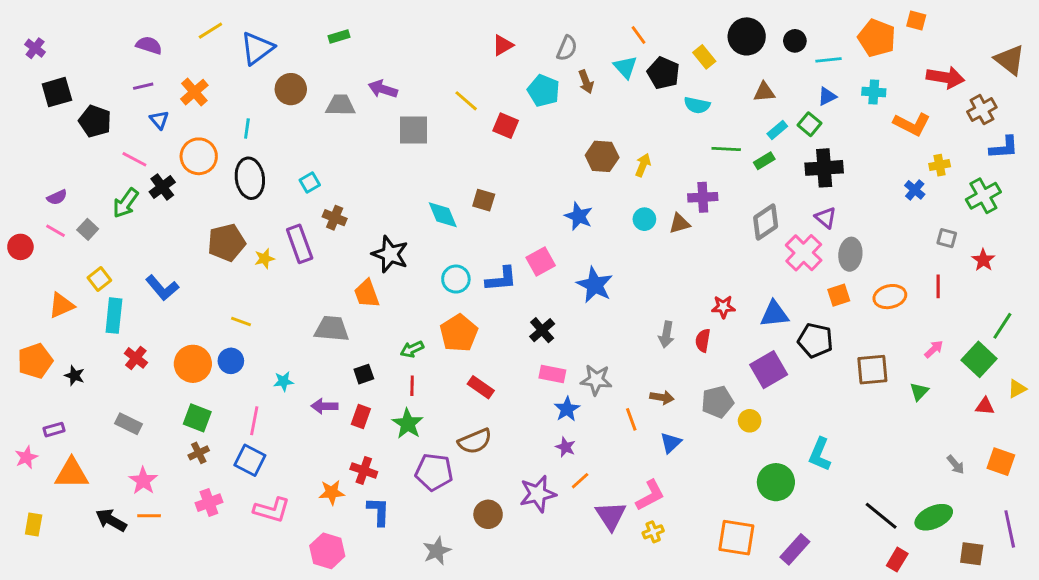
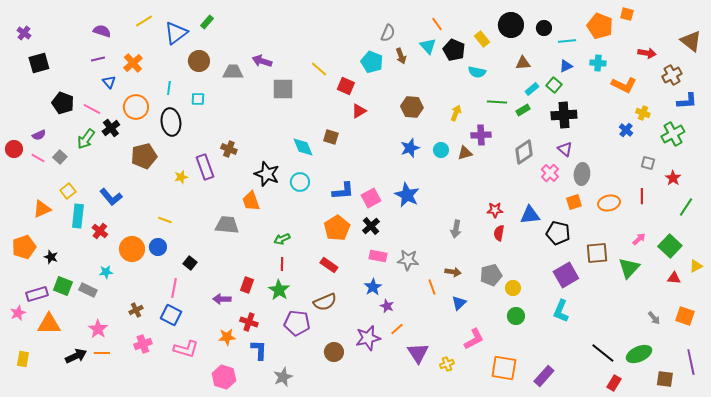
green rectangle: (339, 36) -> (207, 22), moved, turned -32
red triangle: (503, 45) -> (359, 111), moved
red arrow: (945, 77) -> (647, 53), size x0.7
black pentagon: (95, 121) -> (63, 103), moved
yellow arrow: (643, 165) -> (456, 113), moved
yellow cross: (940, 165) -> (643, 113), turned 32
cyan square: (310, 183) -> (198, 99), moved, turned 32
blue star: (579, 216) -> (410, 148), moved, turned 30
brown pentagon: (226, 243) -> (144, 156), moved
red circle: (20, 247) -> (14, 149), moved
pink cross: (804, 253) -> (550, 173), size x0.7
pink square: (541, 262) -> (371, 198), moved
cyan circle: (456, 279) -> (300, 182), moved
green line: (1002, 326) -> (686, 207), moved
orange pentagon: (459, 333) -> (337, 228), moved
red semicircle: (703, 340) -> (499, 233), moved
red cross: (136, 358) -> (100, 231), moved
purple square: (769, 370) -> (566, 275), moved
black square: (364, 374) -> (190, 263), moved, turned -32
cyan star: (283, 381) -> (106, 272), moved
green triangle: (919, 392) -> (629, 268), size x1.6
purple arrow: (324, 406) -> (222, 299), moved
blue star: (567, 409) -> (373, 287), moved
green square: (197, 418) -> (63, 286), moved
purple rectangle: (54, 430) -> (37, 294), size x1.5
green circle: (776, 482) -> (516, 316), moved, size x0.7
pink L-shape: (650, 495) -> (474, 339), moved
black arrow: (111, 520) -> (76, 356), turned 125
gray star: (437, 551) -> (283, 377), moved

